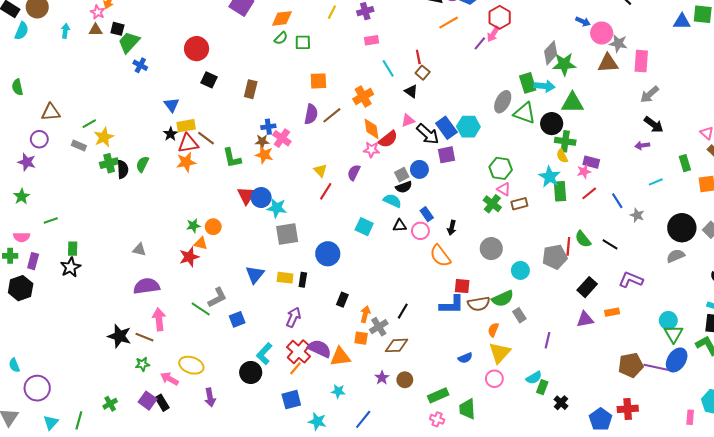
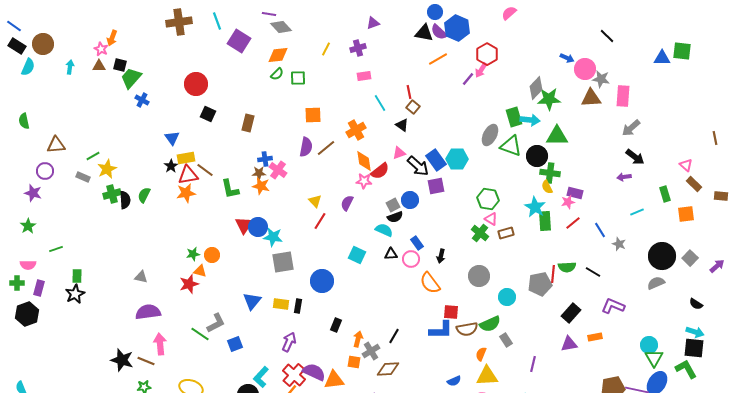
green semicircle: (583, 239) -> (567, 267), turned -54
yellow triangle: (500, 353) -> (487, 376), turned 45

